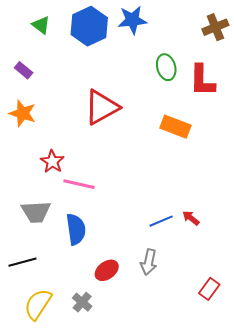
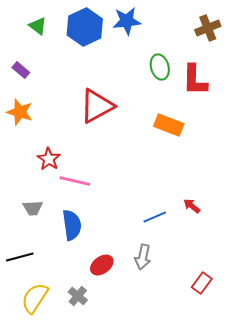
gray trapezoid: (36, 212) -> (33, 208), size x0.7
red arrow: (191, 218) -> (192, 206), moved

